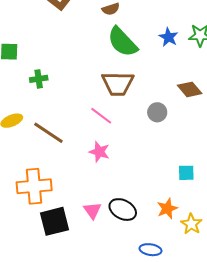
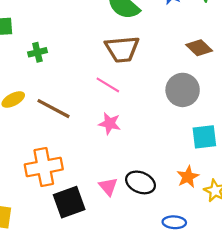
gray circle: (157, 112) -> (183, 90), moved, size x1.6
cyan square: (186, 173) -> (204, 137), size x1.4

